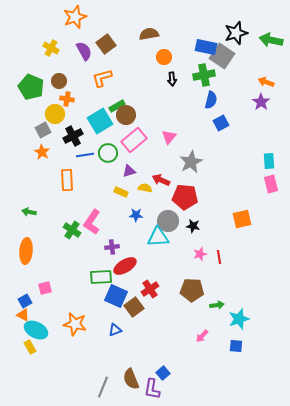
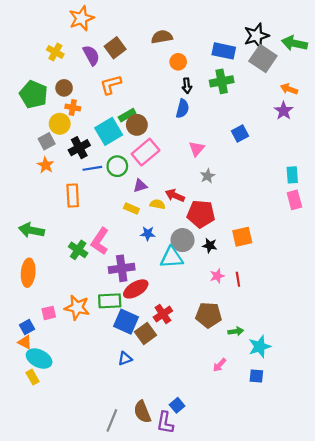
gray square: (222, 56) -> (263, 59), moved
blue semicircle: (211, 100) -> (182, 109), moved
pink triangle: (169, 137) -> (197, 149), moved
gray star: (191, 162) -> (207, 176), size x0.6
green arrow: (29, 212) -> (31, 230), size x1.6
orange square: (242, 219) -> (242, 237), moved
purple cross: (112, 247) -> (122, 268), size x1.6
orange star: (75, 324) -> (77, 307), moved

